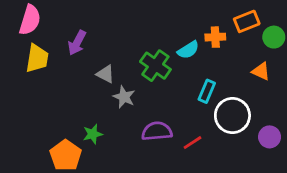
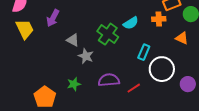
orange cross: (215, 37) -> (159, 19), moved
yellow trapezoid: (37, 58) -> (25, 29), turned -35
green star: (93, 134) -> (74, 84), moved

